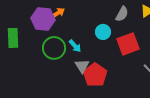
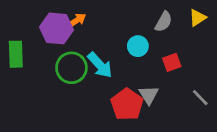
red square: (128, 44) -> (172, 62), size x0.6
cyan arrow: (75, 46) -> (100, 65), size x1.5
gray triangle: (82, 66) -> (149, 95), moved

